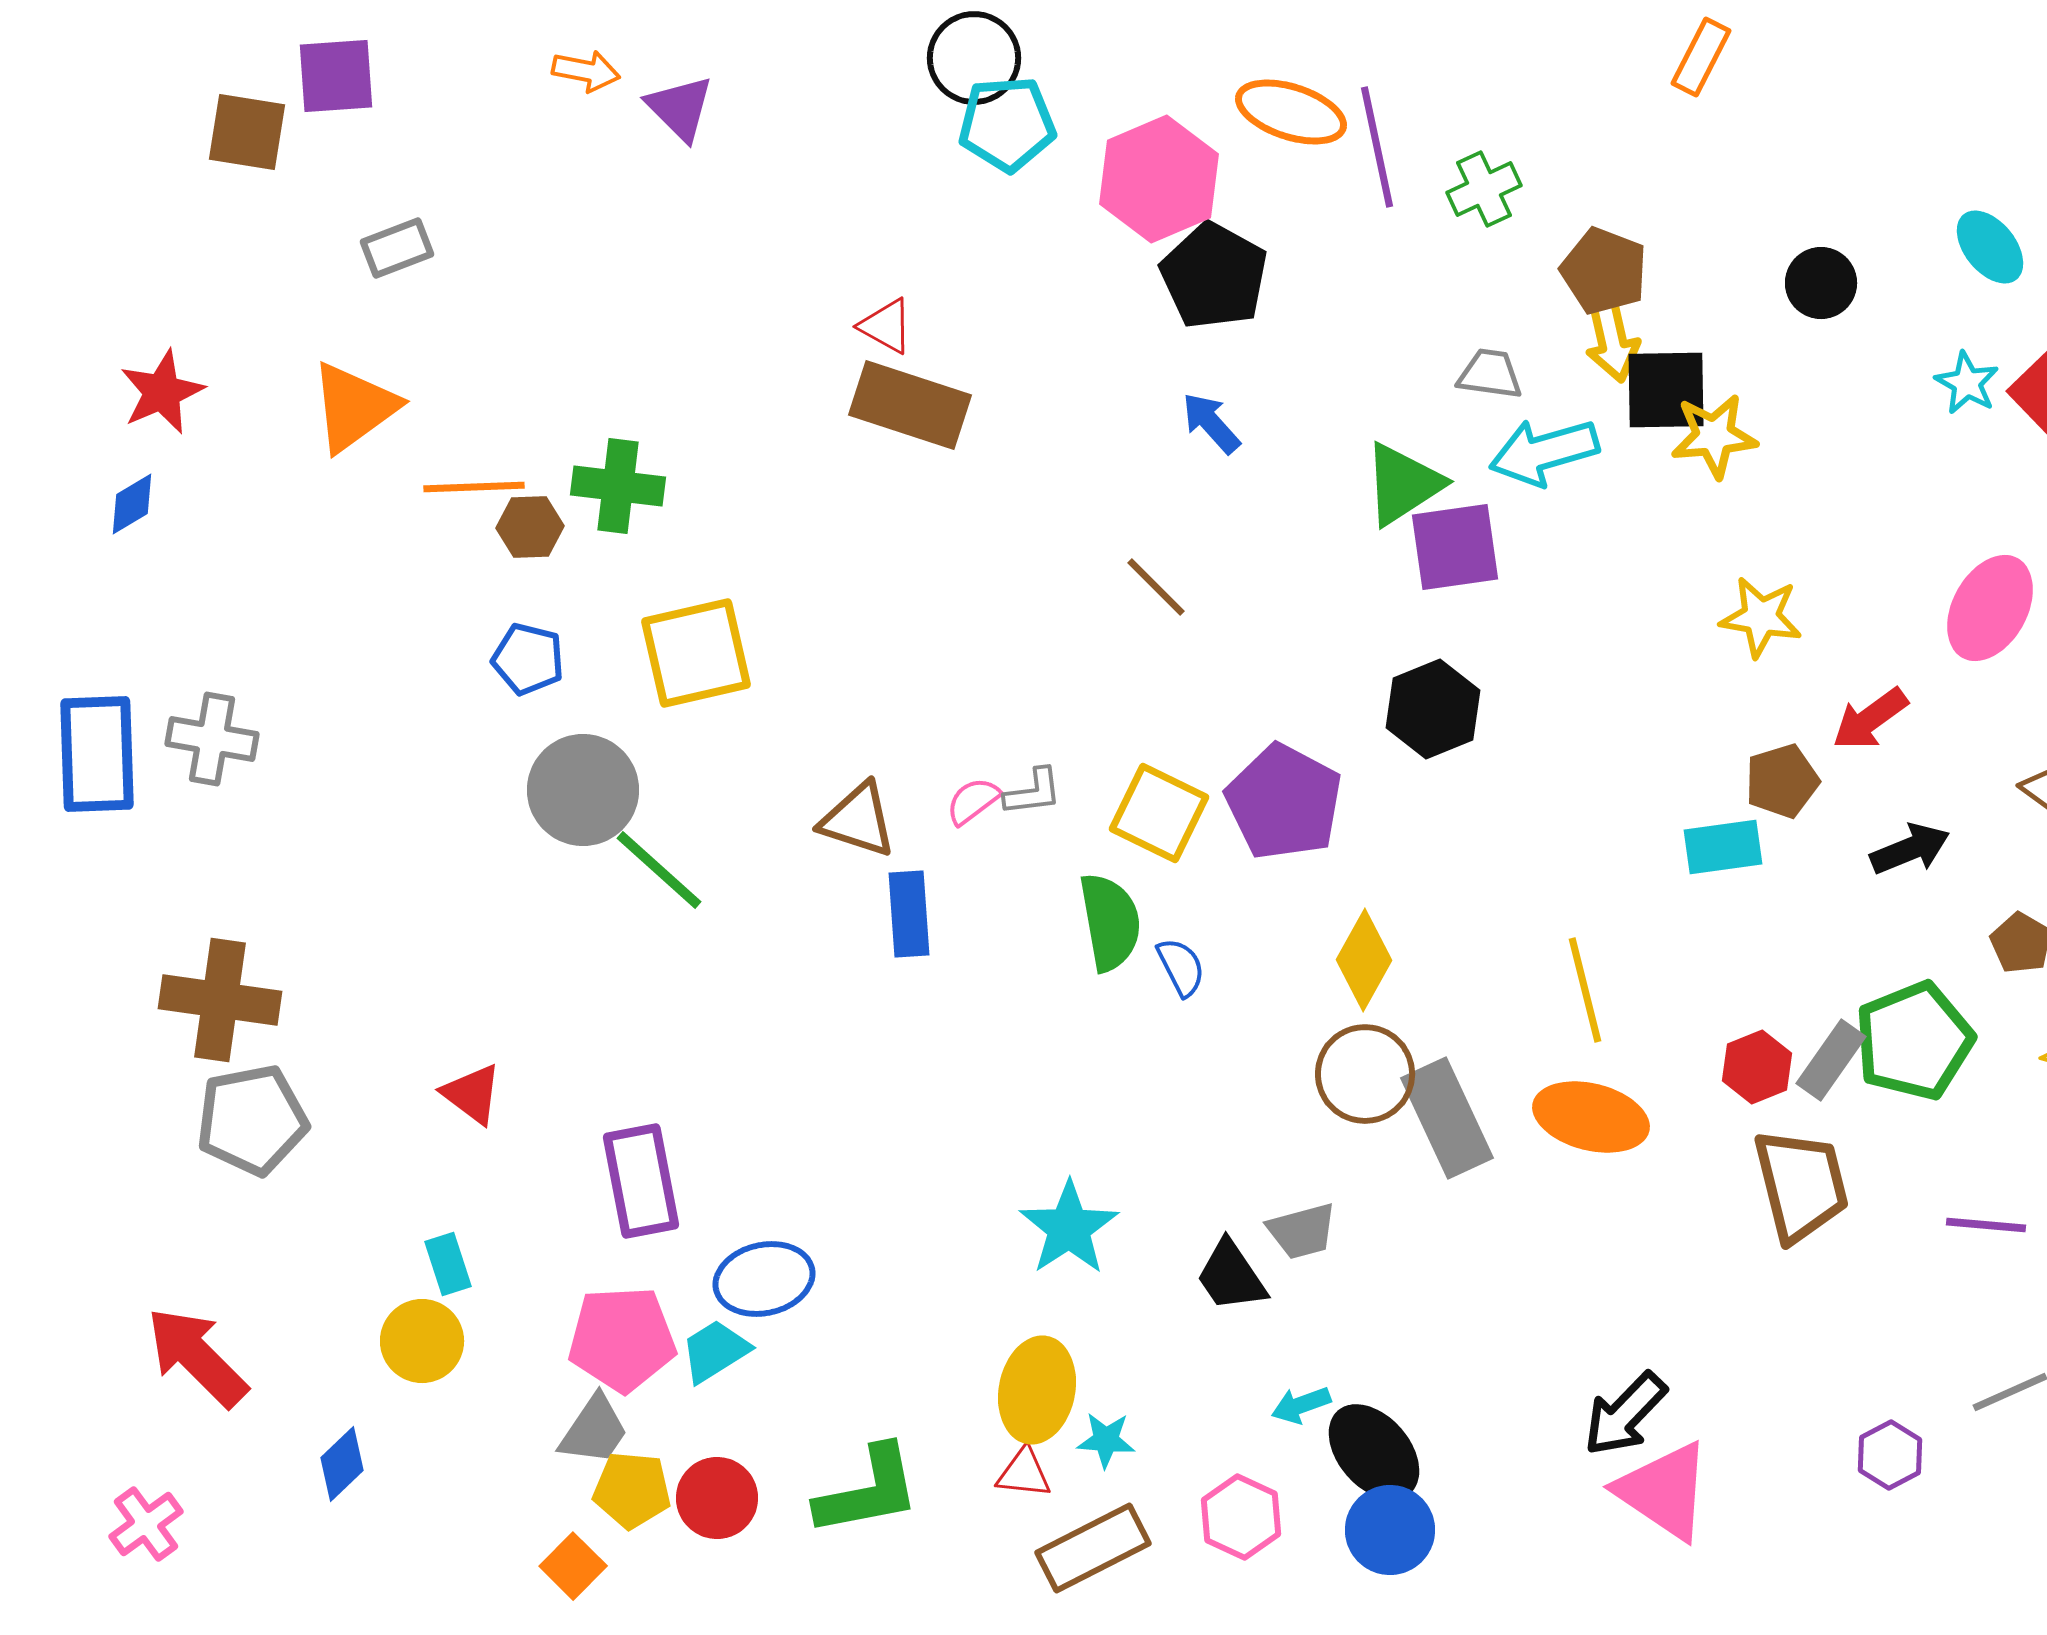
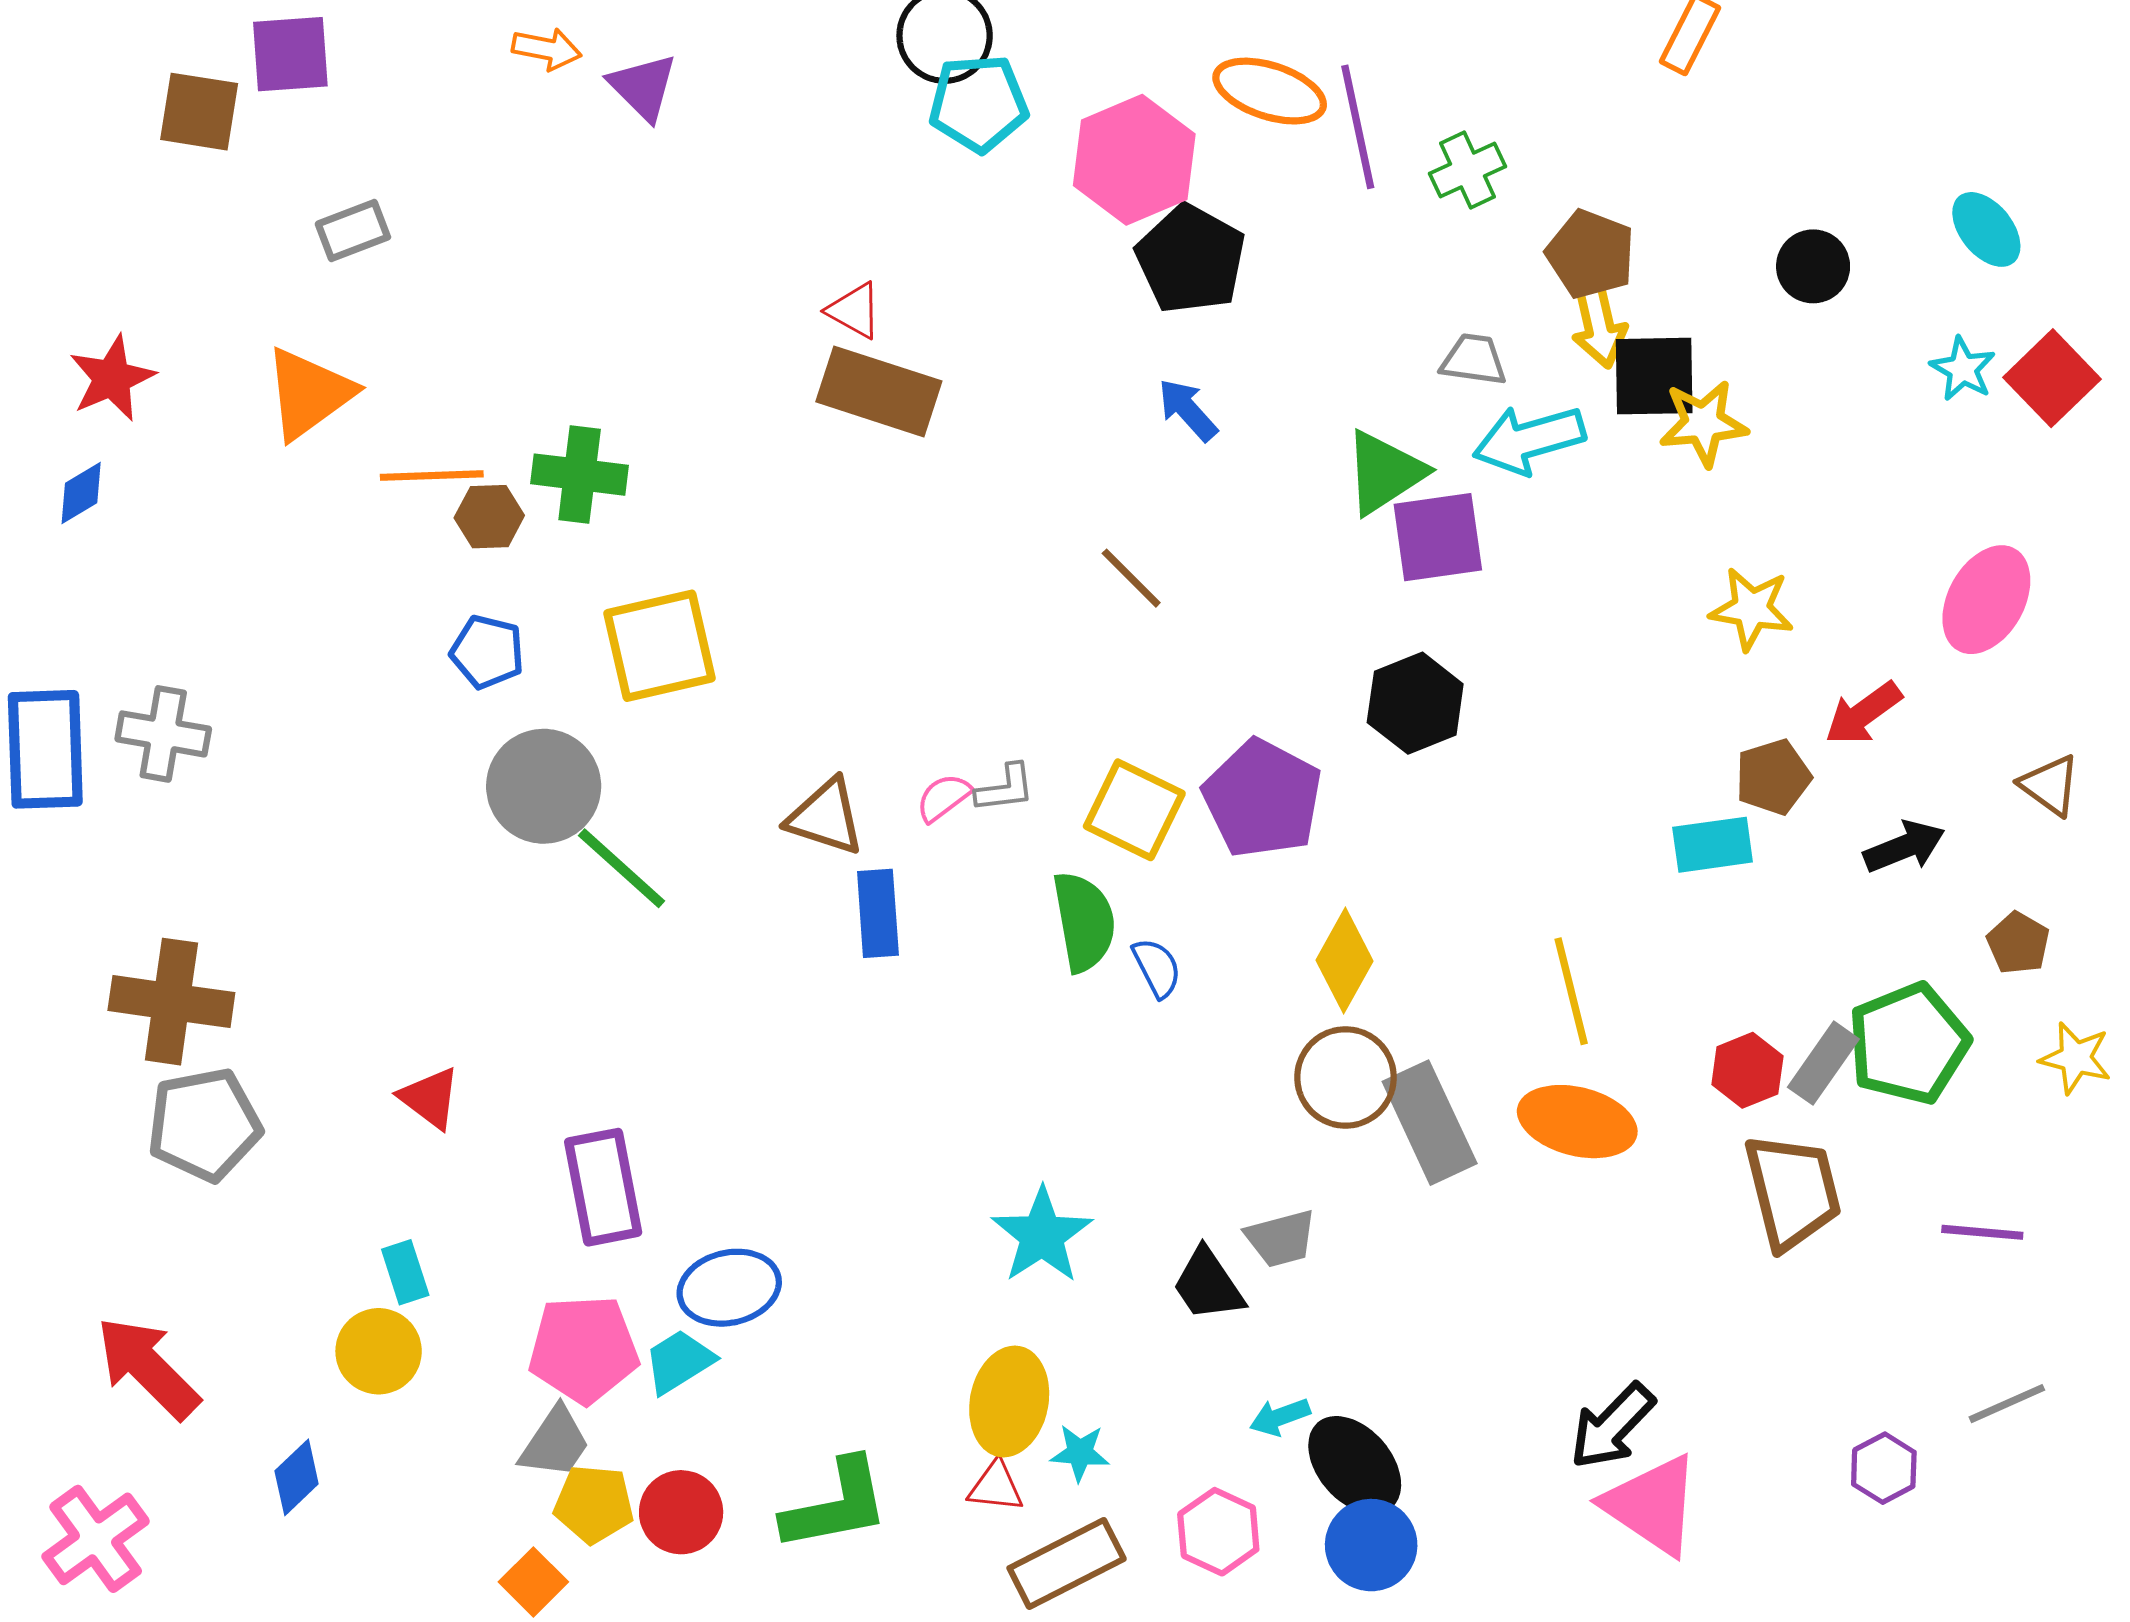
pink cross: (146, 1524) -> (96, 1539), size x1.4

